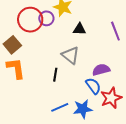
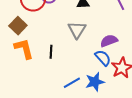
gray triangle: (71, 55) -> (77, 30), turned 30
black line: (55, 75) -> (51, 52), moved

